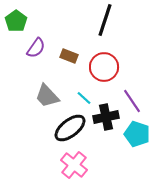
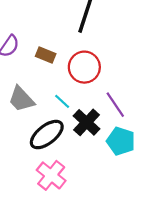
black cross: (106, 117) -> (87, 122), turned -35

